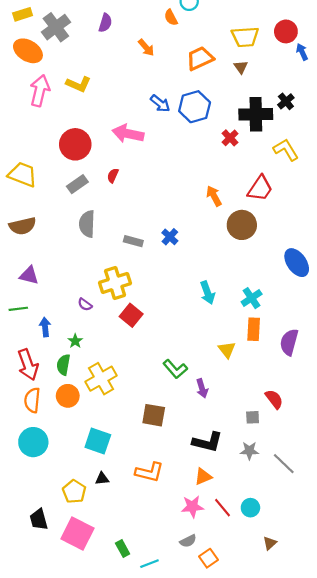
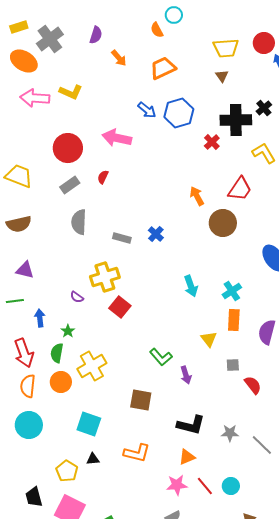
orange arrow: (146, 48) -> (119, 58), moved
orange trapezoid: (200, 58) -> (163, 68), moved
pink arrow: (40, 91) -> (35, 98), turned -100
gray square: (253, 417) -> (233, 365), moved

